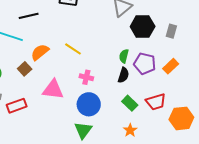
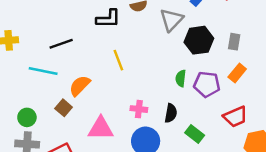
yellow line: (73, 49) -> (118, 60), moved, turned 42
orange rectangle: (171, 66) -> (237, 73), moved
black semicircle: (123, 75) -> (171, 113), moved
red trapezoid: (156, 102) -> (235, 117), moved

